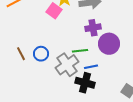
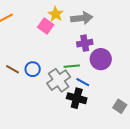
brown line: (21, 54) -> (13, 69), turned -32
blue line: (91, 67) -> (83, 82), turned 40

